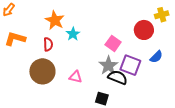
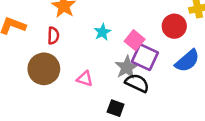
cyan star: (73, 34) -> (102, 32), moved
blue semicircle: (156, 57) -> (187, 61), size x1.5
purple square: (130, 65) -> (145, 57), moved

